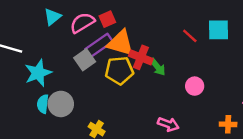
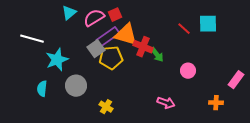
yellow pentagon: (119, 71) -> (111, 58), moved
cyan semicircle: (43, 104) -> (42, 89), moved

